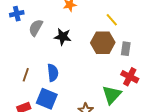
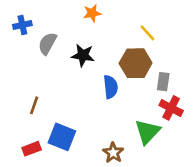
gray rectangle: (126, 49) -> (163, 82), moved
blue semicircle: (53, 73) -> (111, 87), moved

